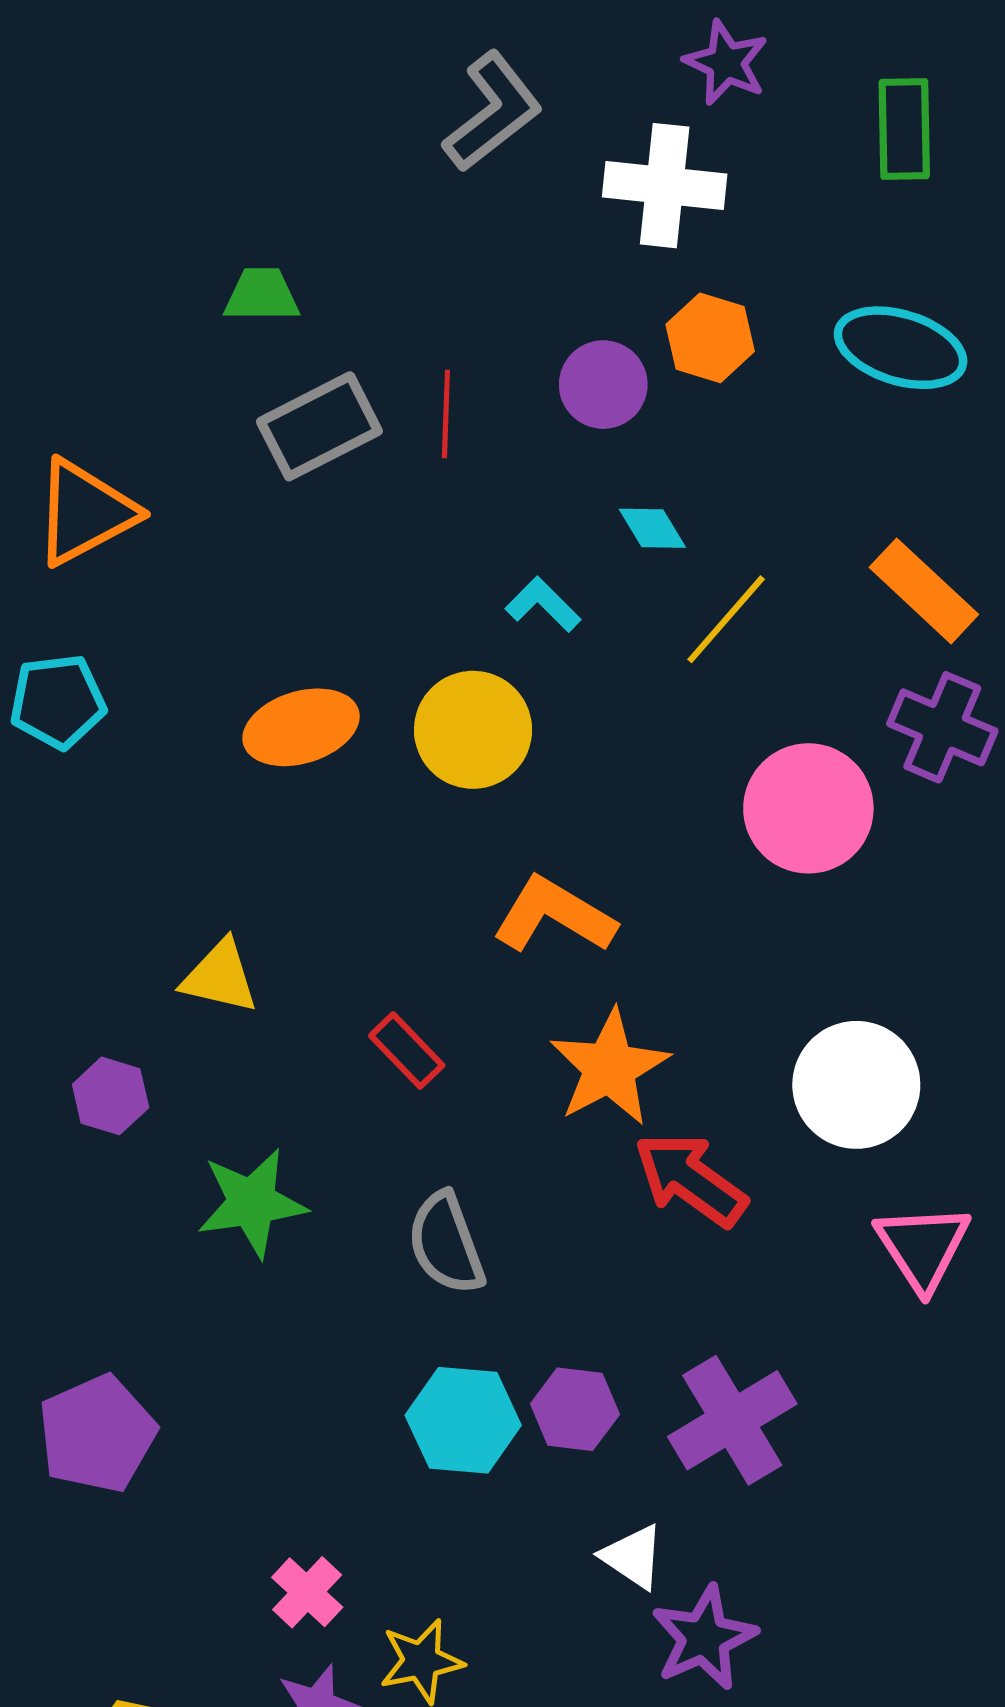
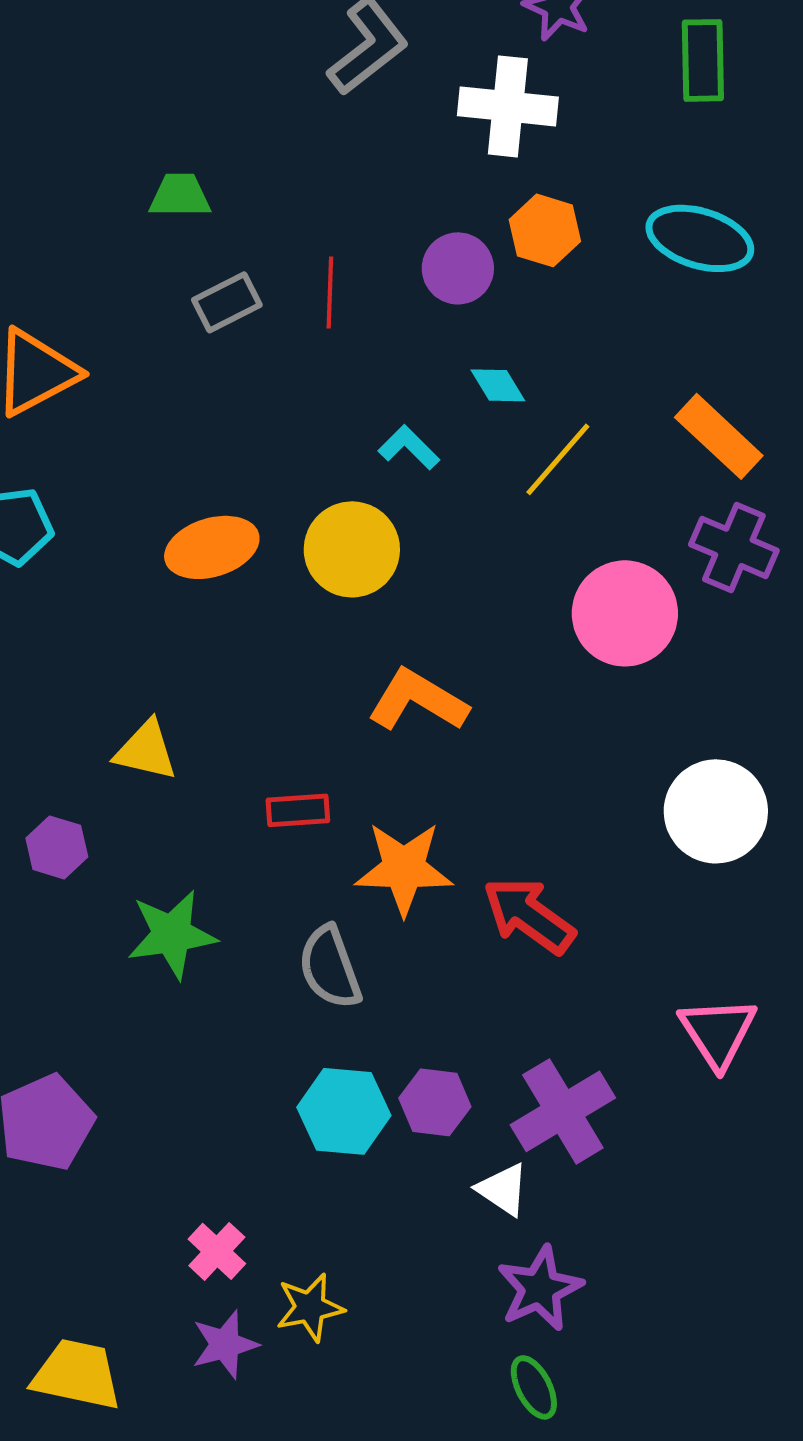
gray rectangle: (319, 426) -> (227, 302), size x0.7
red rectangle: (407, 1050) -> (298, 810), turned -50
orange star: (609, 1068) -> (404, 868), moved, turned 30
white circle: (856, 1085) -> (716, 811), moved
pink triangle: (923, 1247) -> (718, 1032), moved
white triangle: (633, 1557) -> (503, 1189), moved

